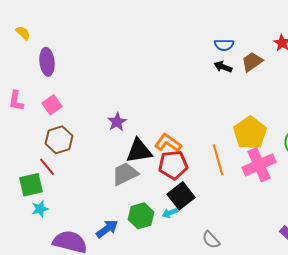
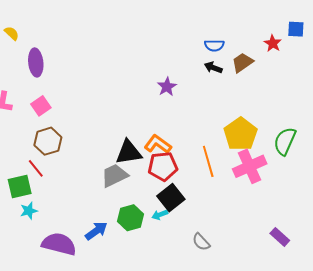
purple star: (117, 122) -> (167, 87), moved

